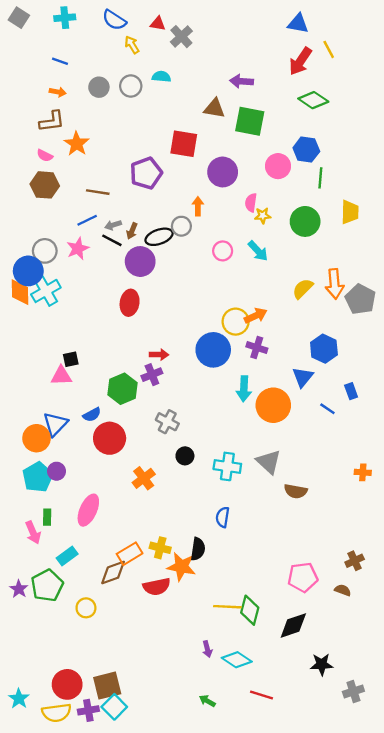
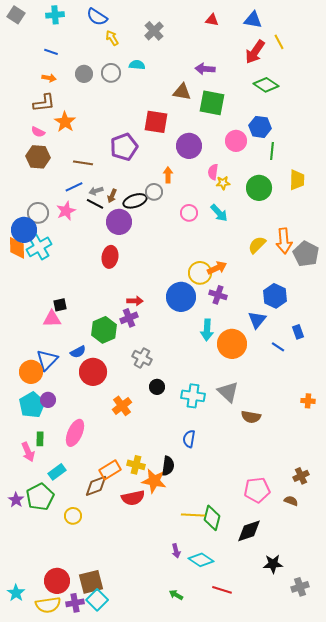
red triangle: (158, 24) -> (212, 20), moved

